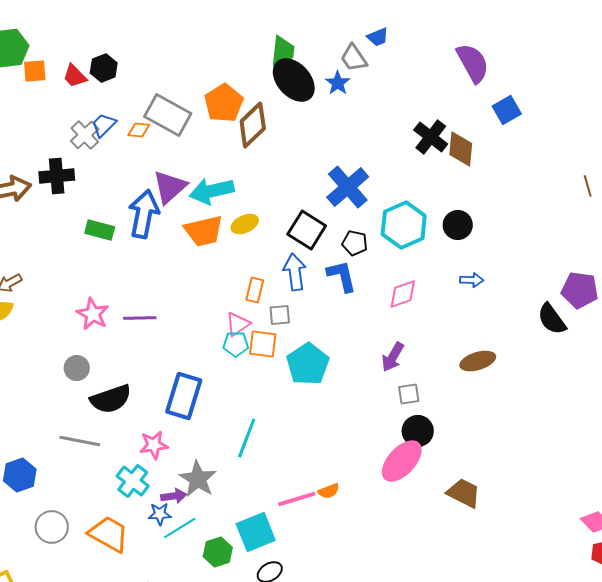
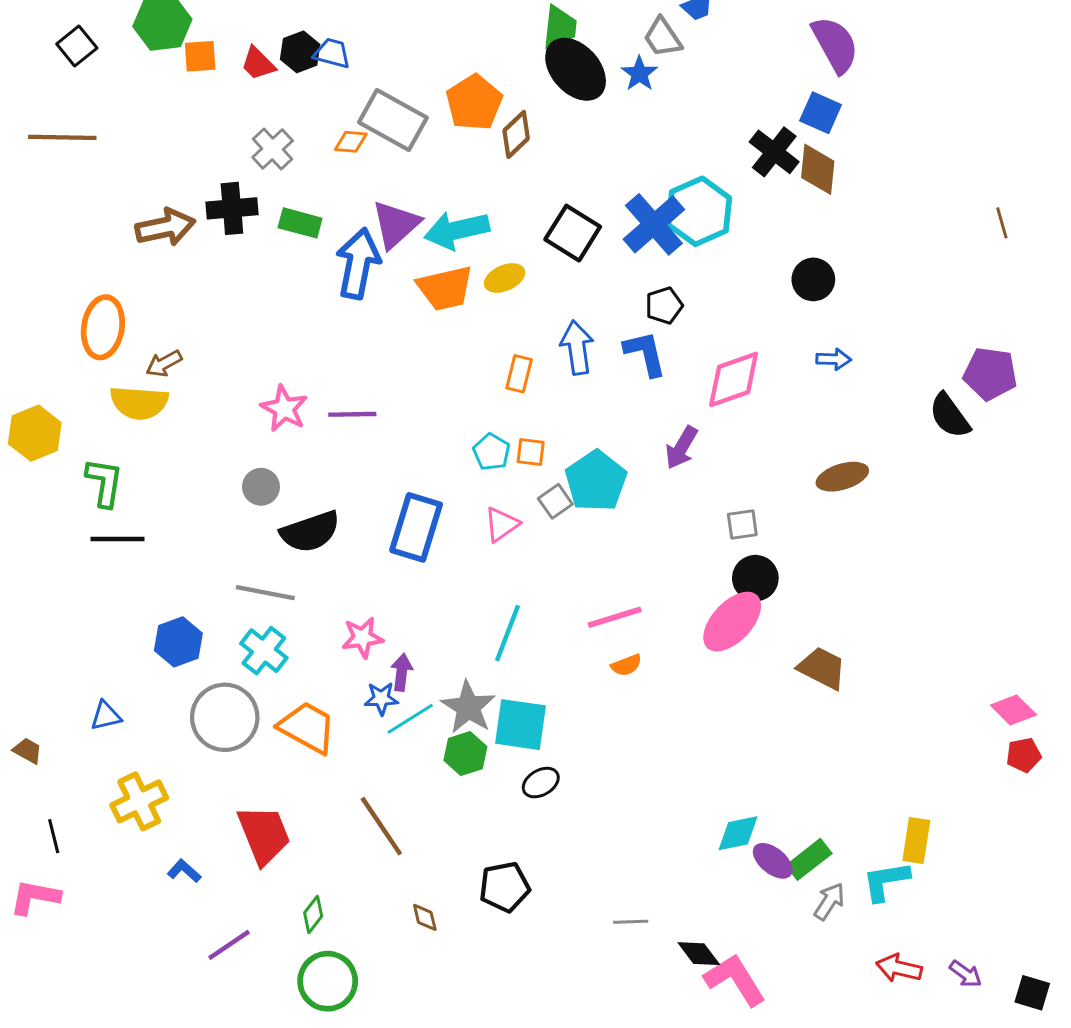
blue square: (507, 110) -> (821, 113), moved, turned -36
blue trapezoid: (104, 125) -> (332, 53), moved, turned 60
brown diamond: (253, 125) -> (516, 134), size x0.7
cyan hexagon: (404, 225) -> (699, 211), moved
green rectangle: (100, 230) -> (300, 223), moved
black square: (307, 230) -> (573, 233), moved
black pentagon: (355, 243) -> (664, 306), turned -30
pink diamond: (403, 294) -> (734, 380), size x1.4
gray square: (280, 315) -> (555, 501), moved, turned -30
pink triangle: (238, 324) -> (502, 524), moved
cyan pentagon: (236, 344) -> (491, 452), turned 30
orange square: (263, 344) -> (531, 452), size x0.7
purple arrow: (393, 357) -> (681, 448), moved
cyan line: (247, 438) -> (507, 633), moved
pink star: (154, 445) -> (362, 638), moved
gray star: (198, 479) -> (468, 707), moved
cyan cross: (133, 481) -> (264, 651), moved
purple arrow: (174, 496) -> (402, 672), turned -75
pink line: (297, 499) -> (615, 617), moved
gray circle: (52, 527) -> (225, 717), size x1.4
cyan square: (256, 532) -> (520, 725), turned 30

